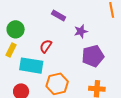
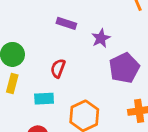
cyan rectangle: (31, 66) -> (44, 99), size x0.6

